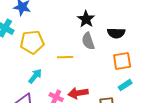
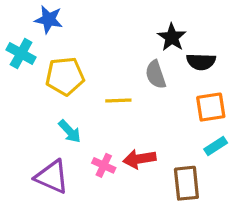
black star: (86, 19) -> (172, 37), moved
cyan arrow: (35, 76) -> (70, 131), turned 98

